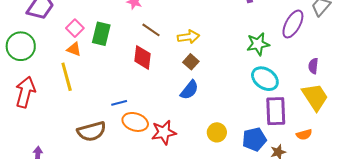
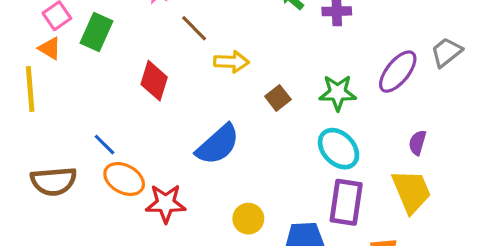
brown line: (151, 30) -> (194, 28), moved
brown square: (191, 62) -> (278, 98), moved
blue semicircle: (189, 90) -> (218, 145), size x1.4
blue line: (119, 103) -> (105, 145), turned 49

